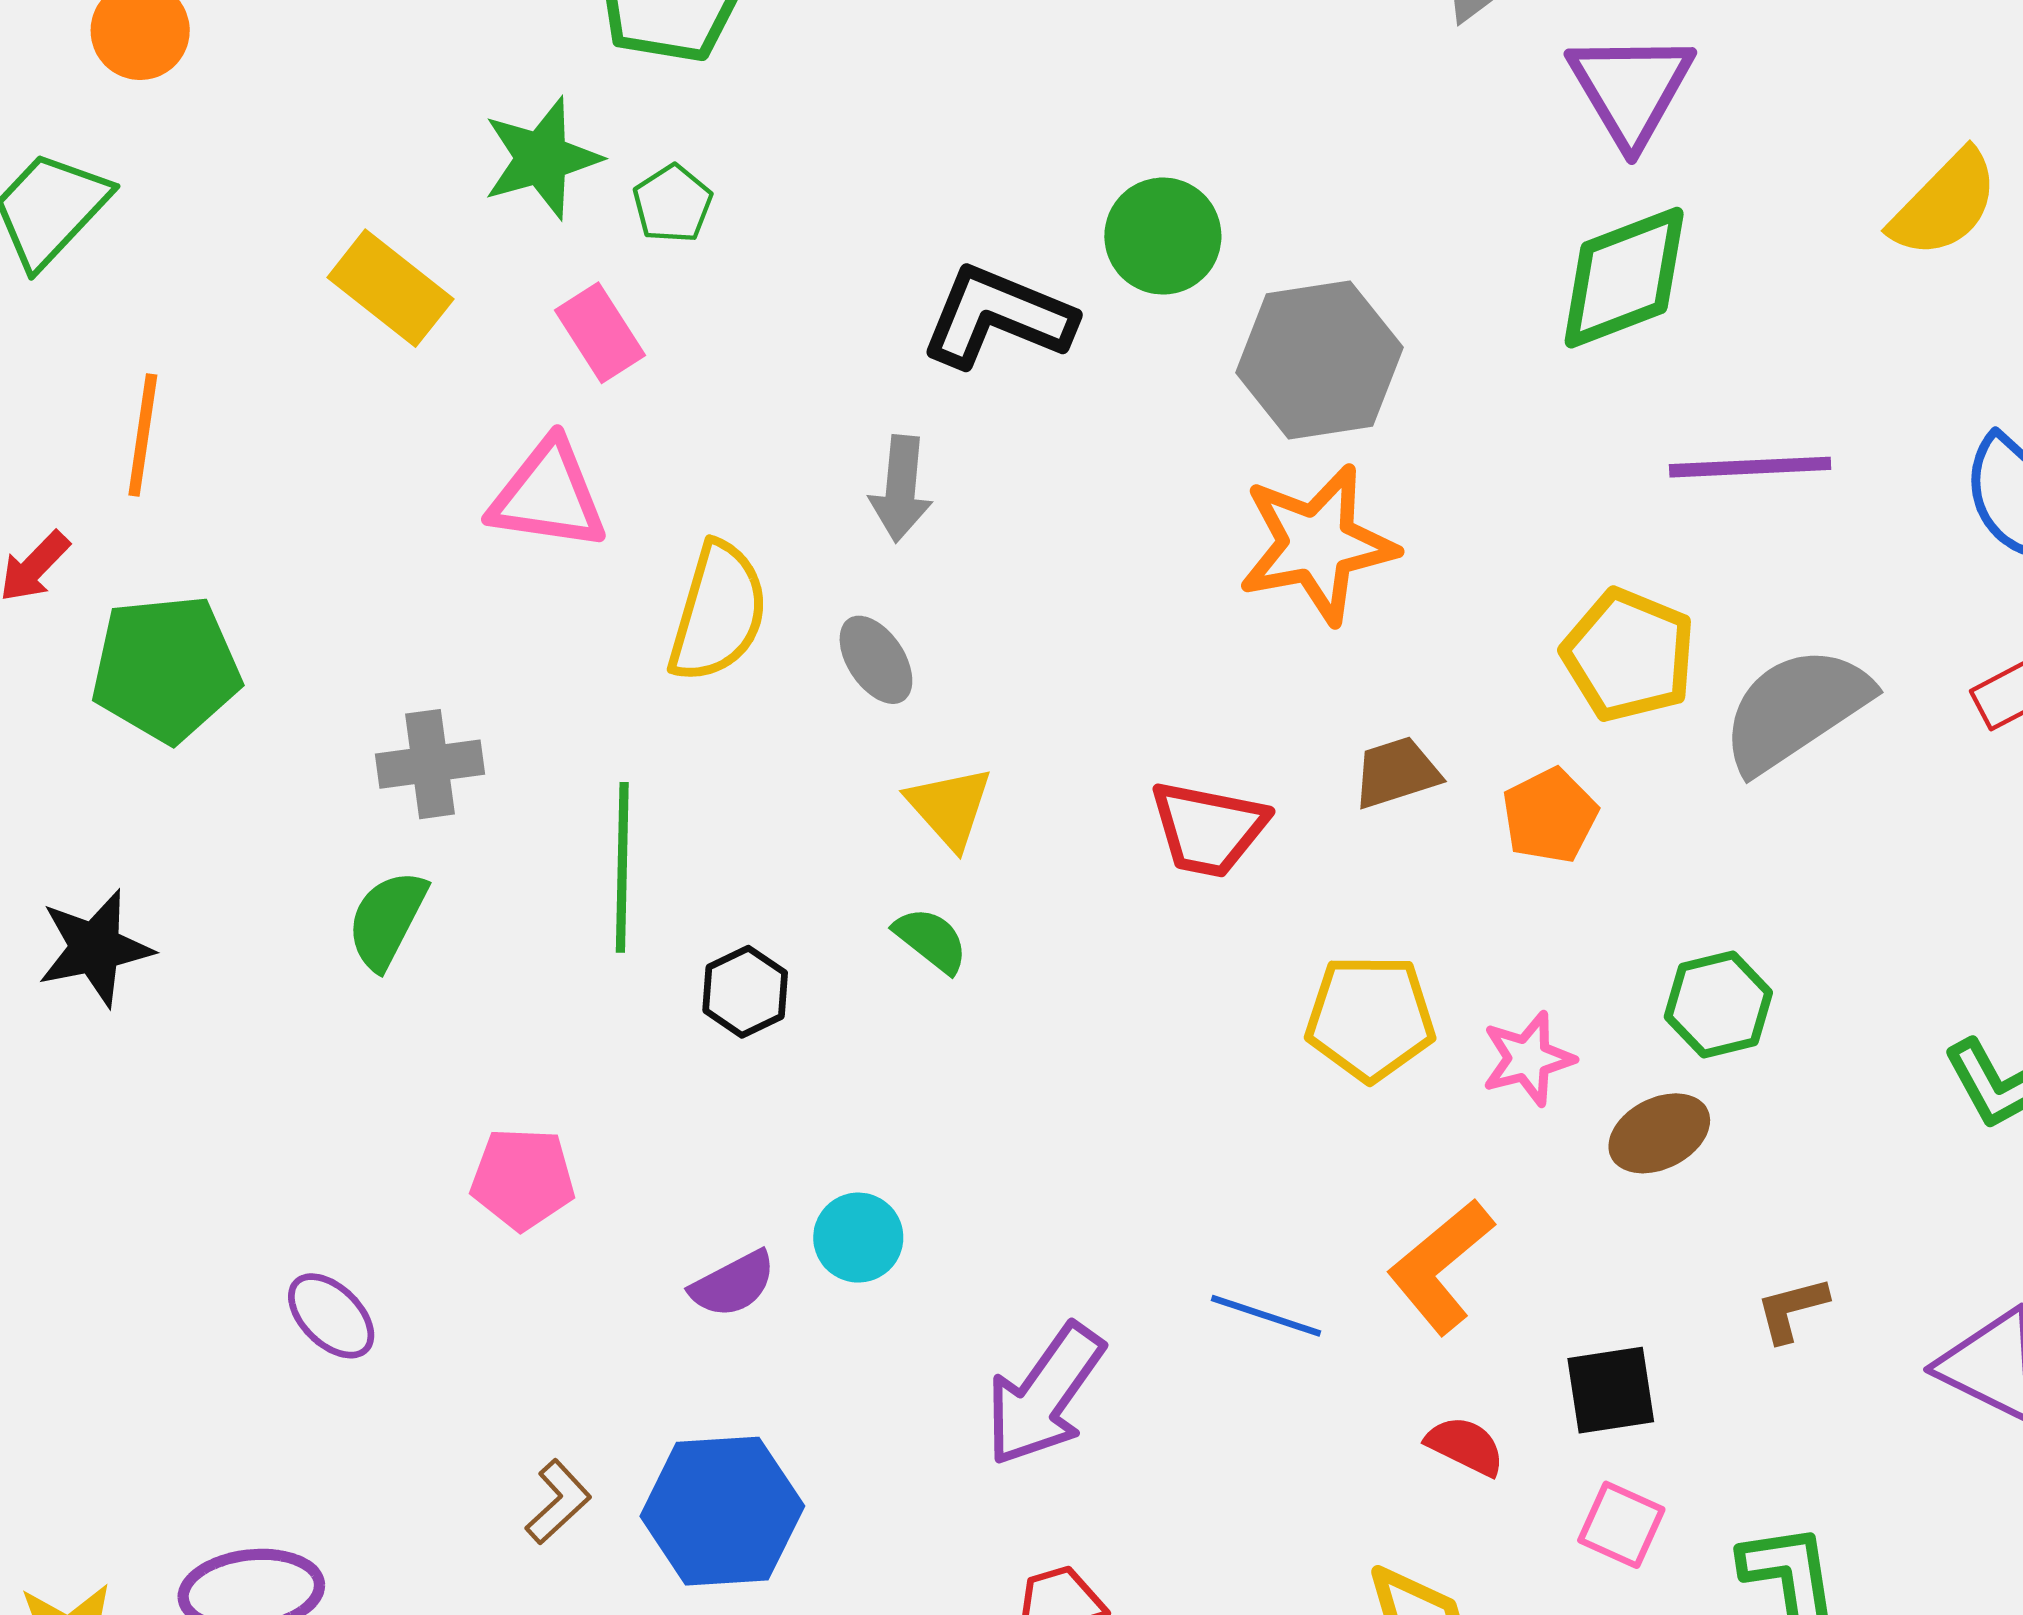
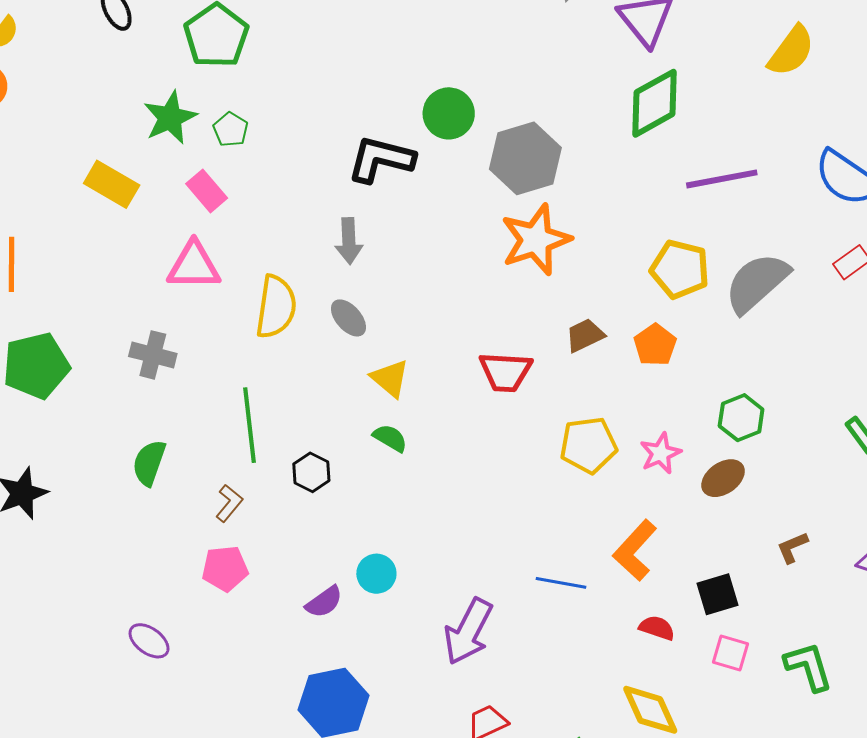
gray cross: (430, 764) -> (153, 355), moved, turned 30
brown L-shape: (558, 1502) -> (229, 503), moved

